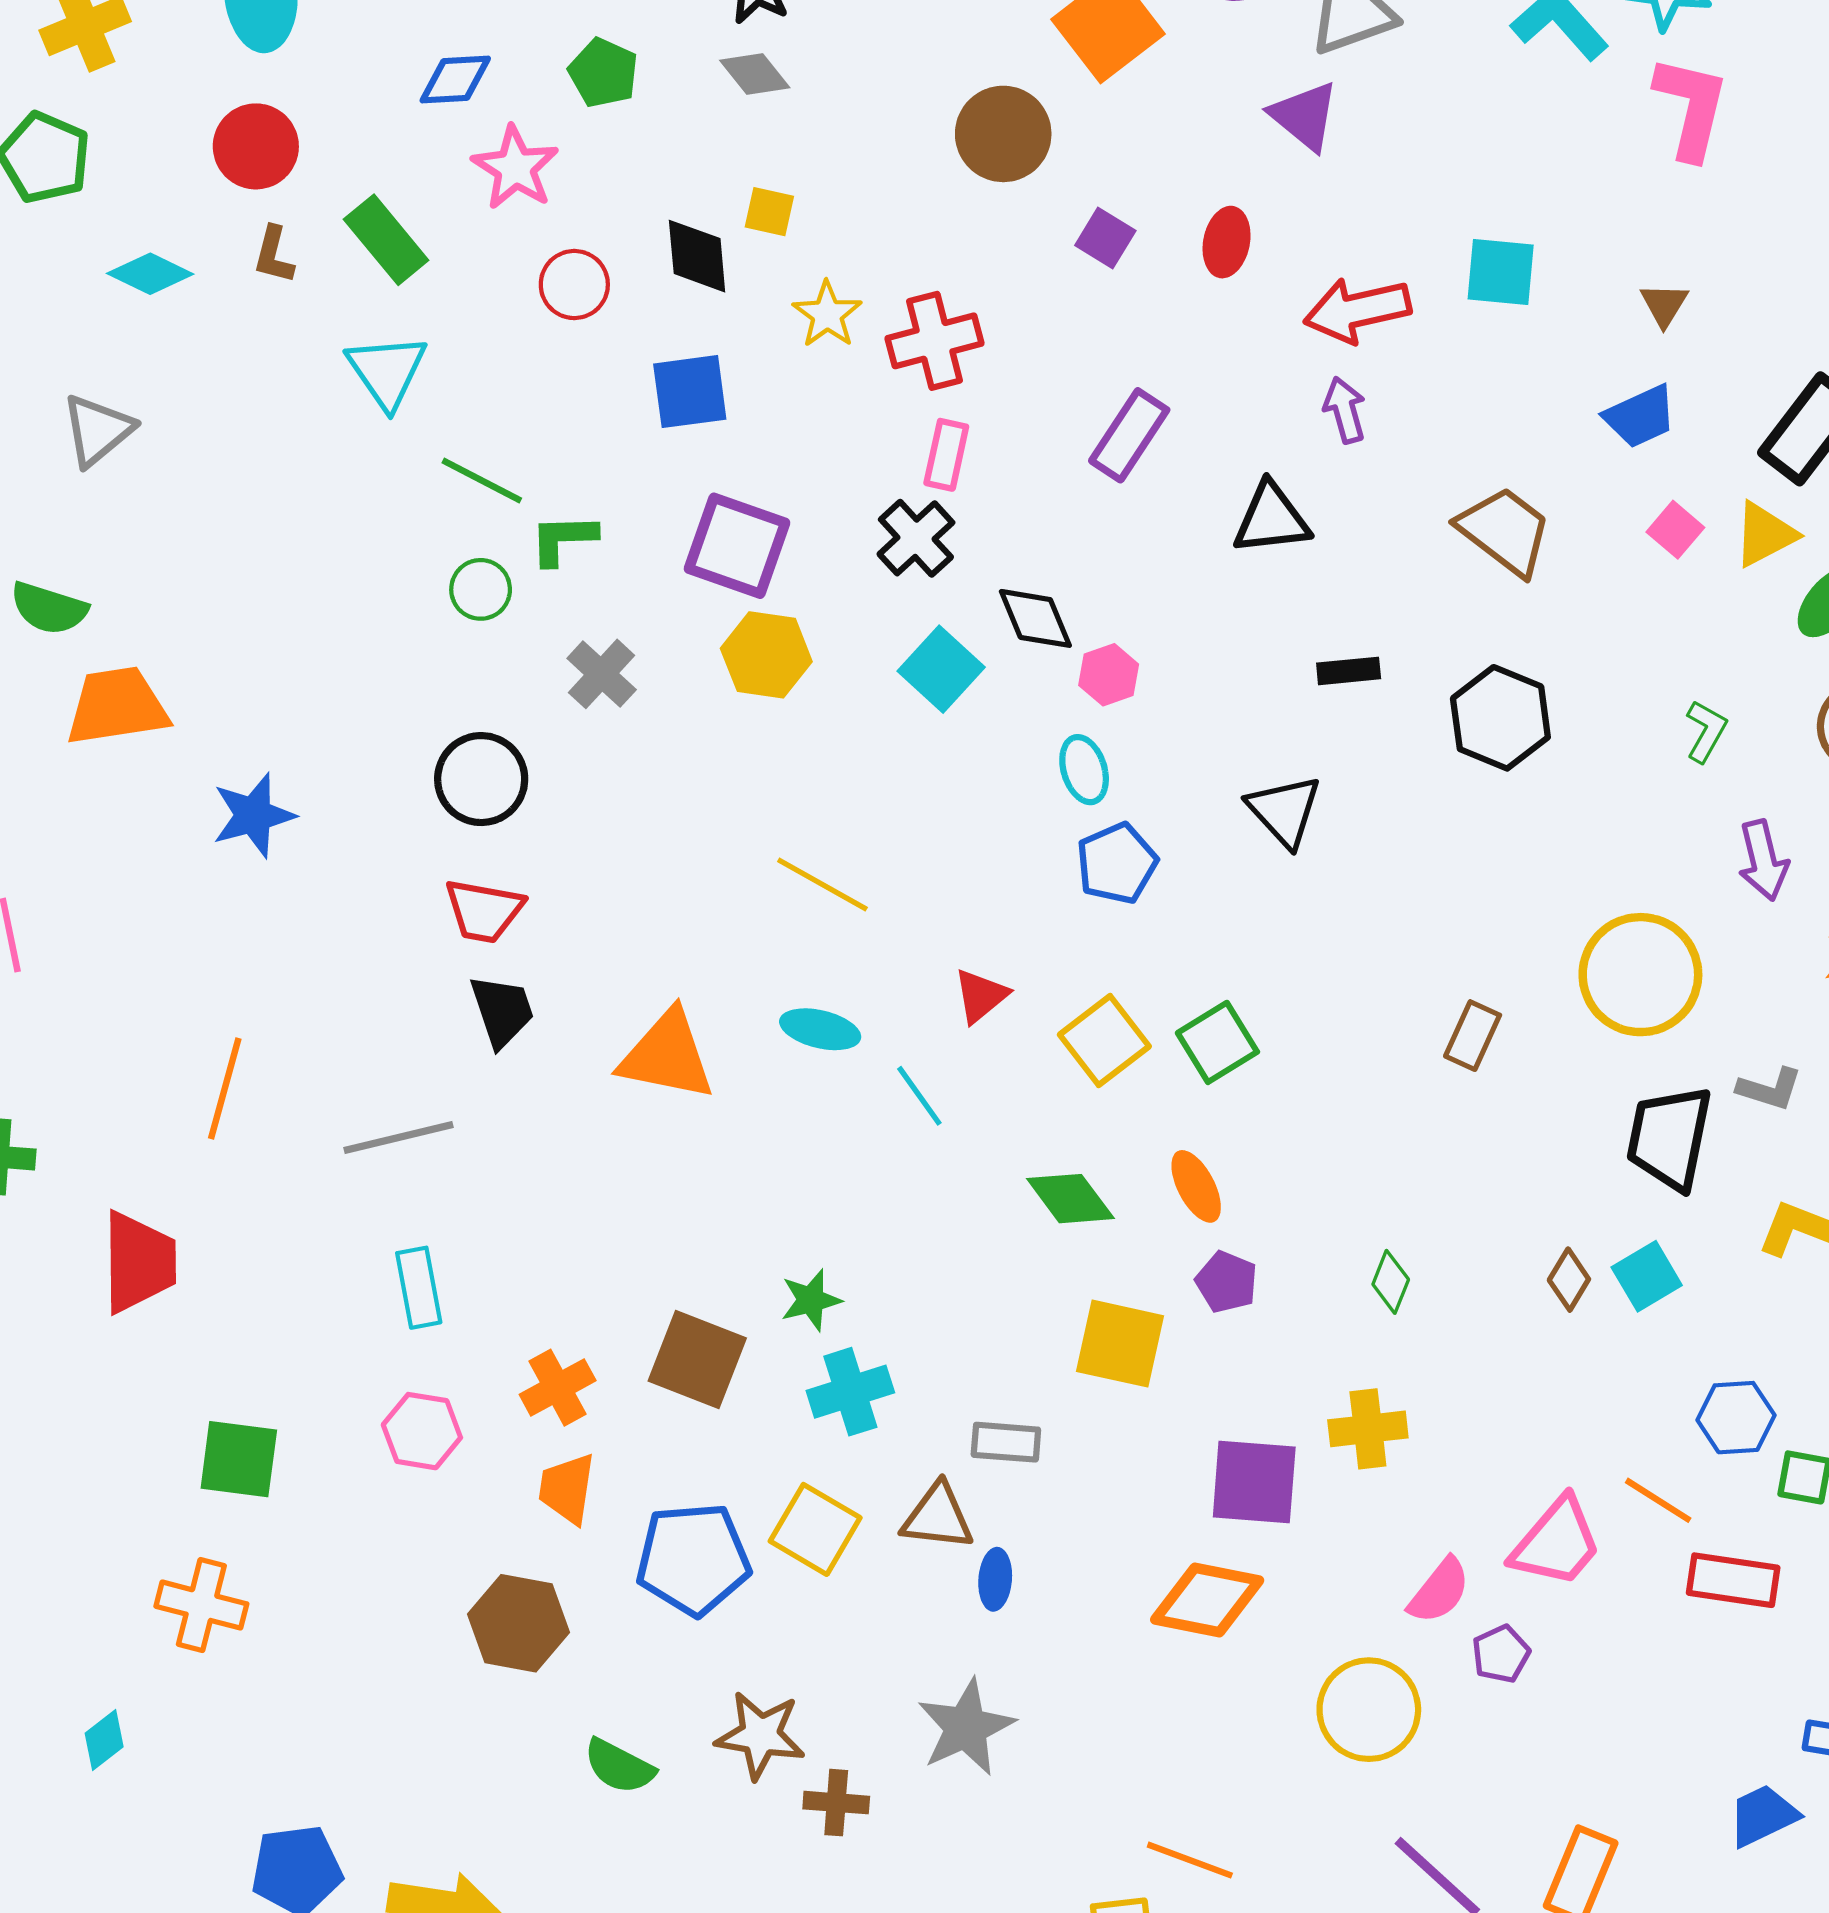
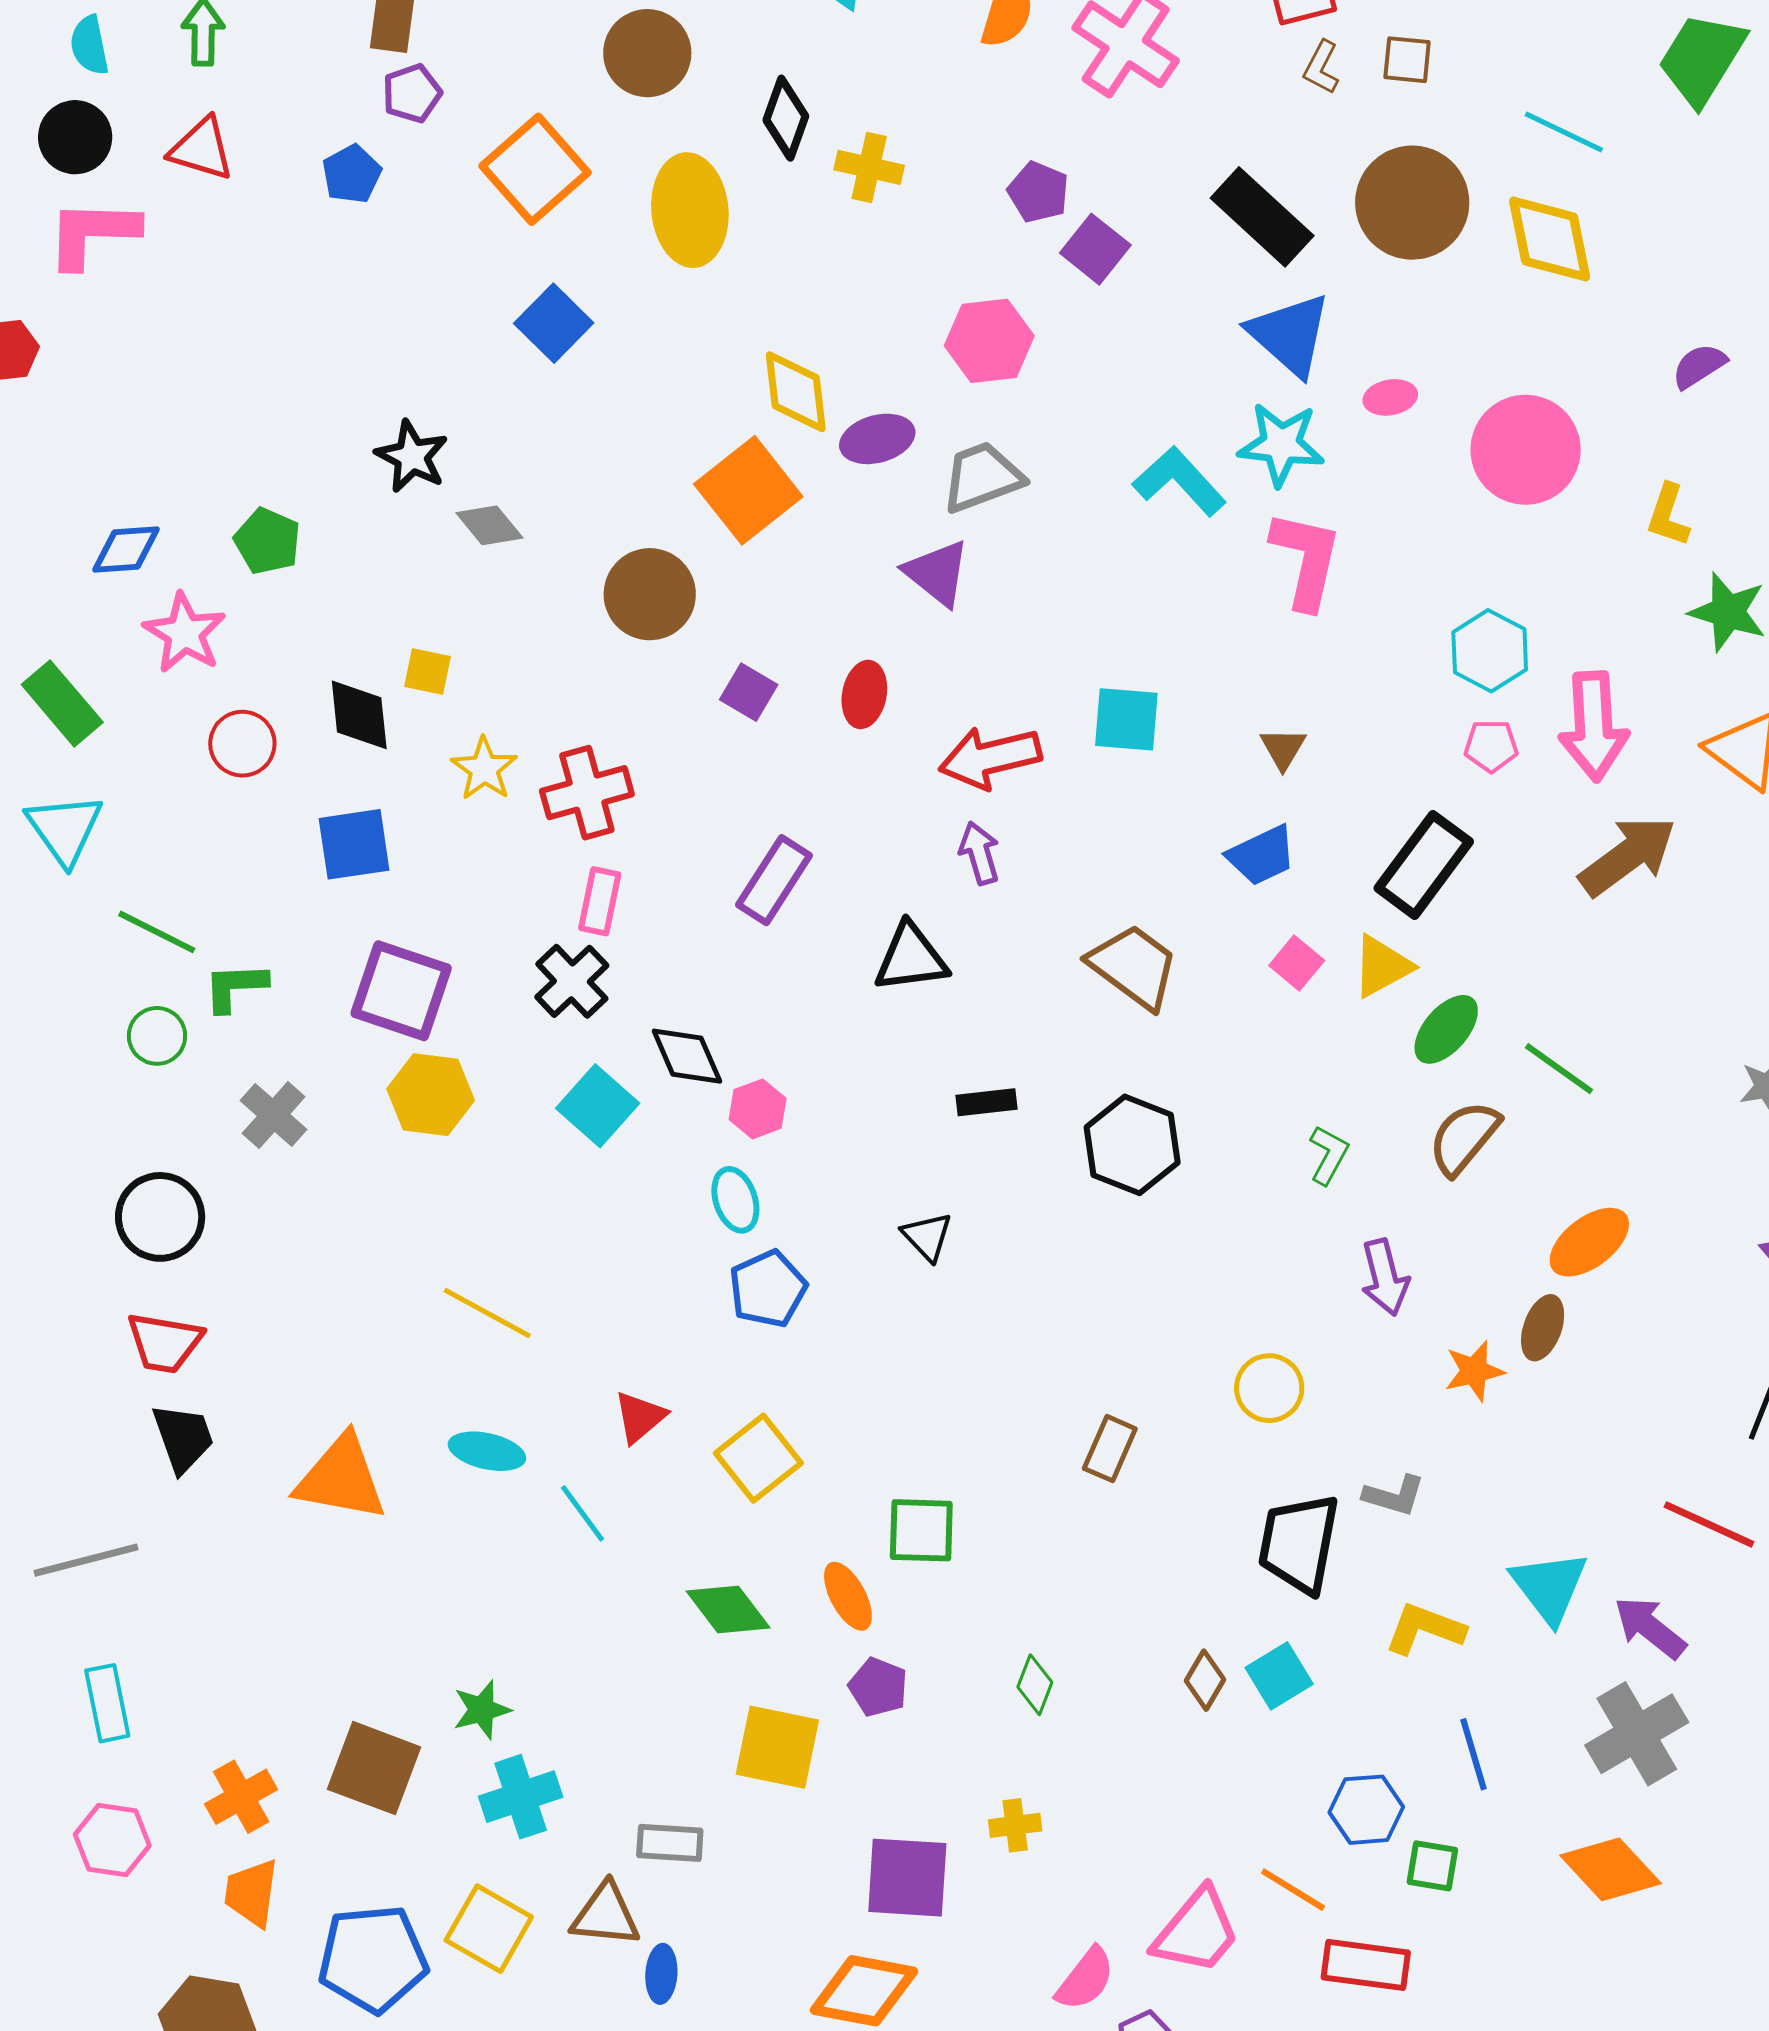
gray diamond: (755, 74) -> (489, 525), moved
black triangle: (1284, 811) -> (927, 1237), size x0.7
yellow circle: (1640, 975) -> (1269, 1388), size x0.6
green square: (1217, 1042) -> (921, 1530), moved, turned 34
yellow cross: (1368, 1429) -> (1015, 1825), size x0.7

